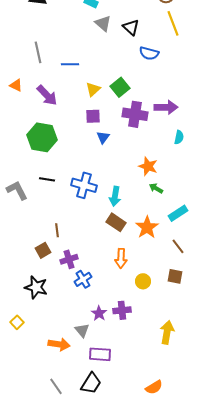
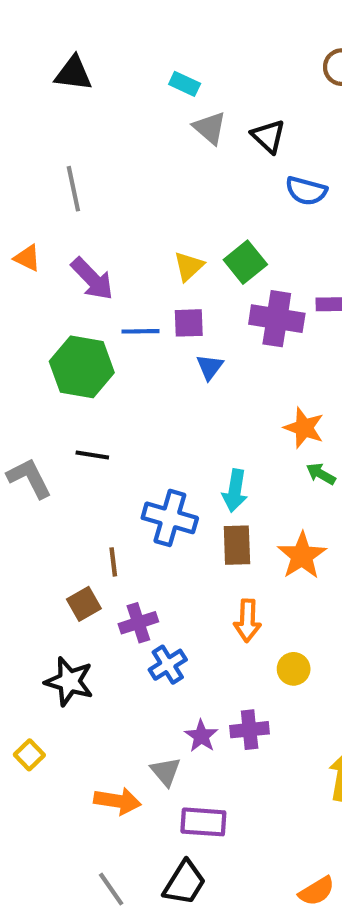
blue line: (70, 64) -> (140, 331), moved
blue cross: (84, 185) -> (170, 518), moved
brown rectangle: (116, 222) -> (237, 545), turned 54

